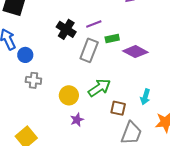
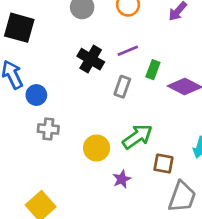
green rectangle: (112, 38) -> (153, 70), turned -56
gray rectangle: (89, 50) -> (122, 87), size x0.7
purple star: (77, 120) -> (122, 179), moved

